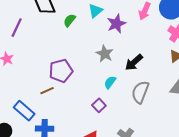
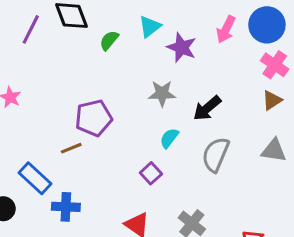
purple star: (116, 24) -> (182, 47), turned -30
purple line: (17, 28) -> (31, 29), moved
gray star: (105, 54) -> (162, 93), turned -30

